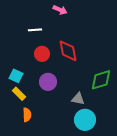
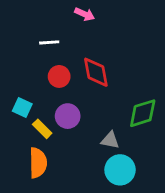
yellow rectangle: (19, 94) -> (42, 129), moved
orange semicircle: (27, 115) -> (38, 163), size x1.5

